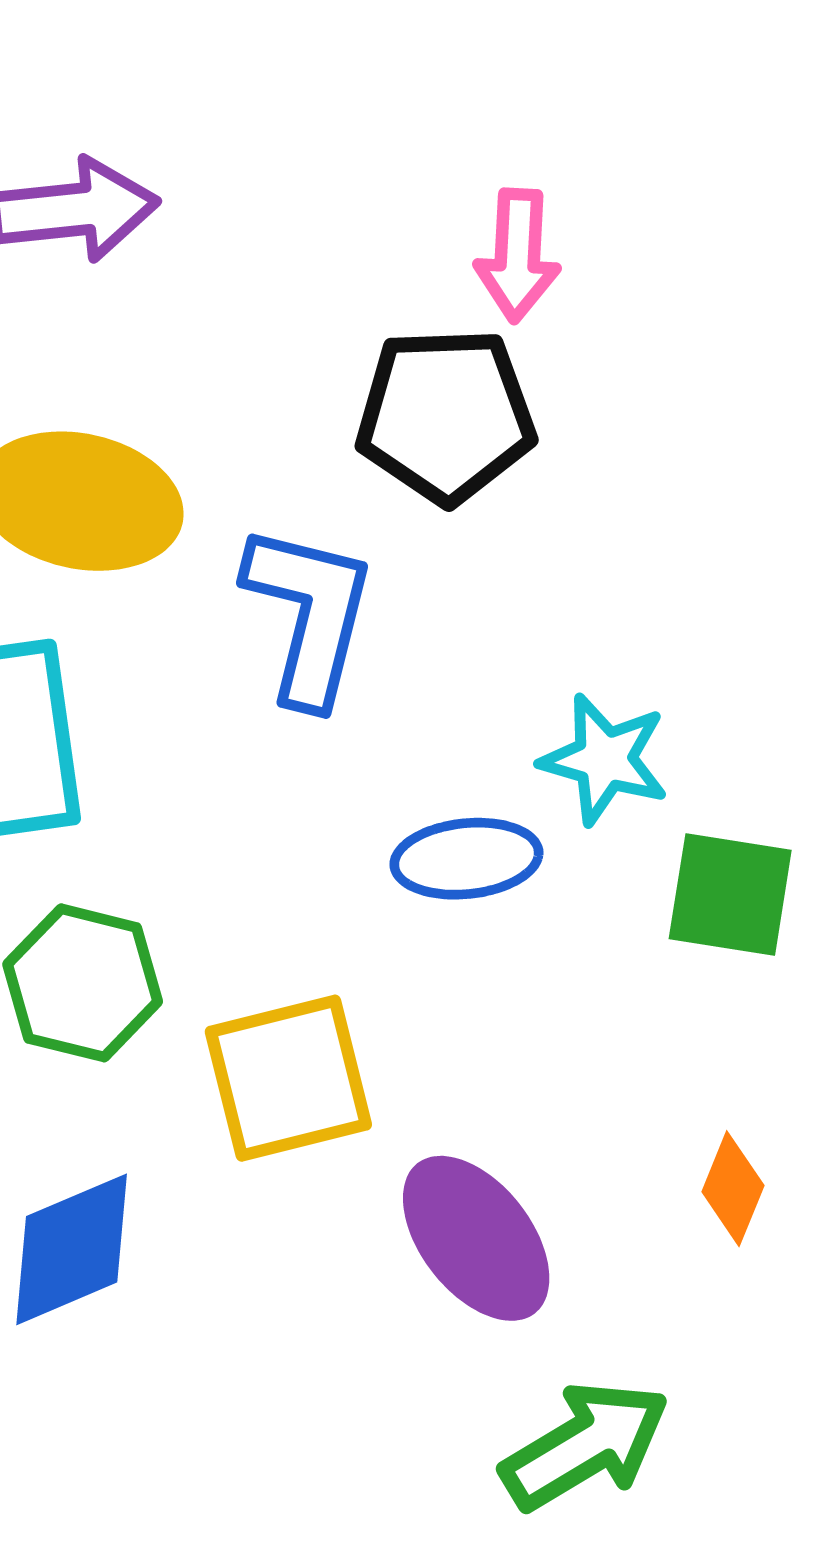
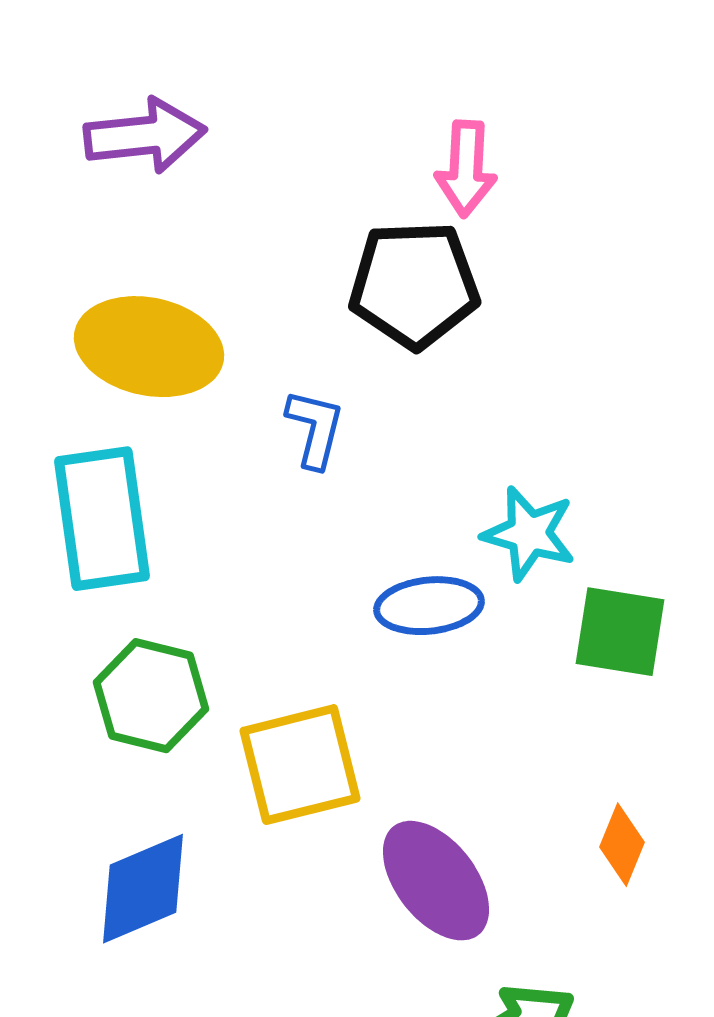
blue L-shape: (309, 614) -> (315, 429), size x0.6

